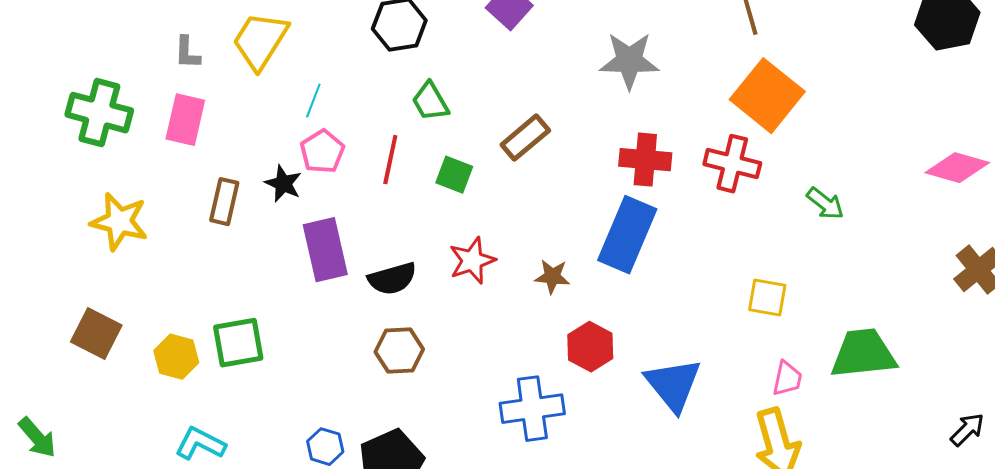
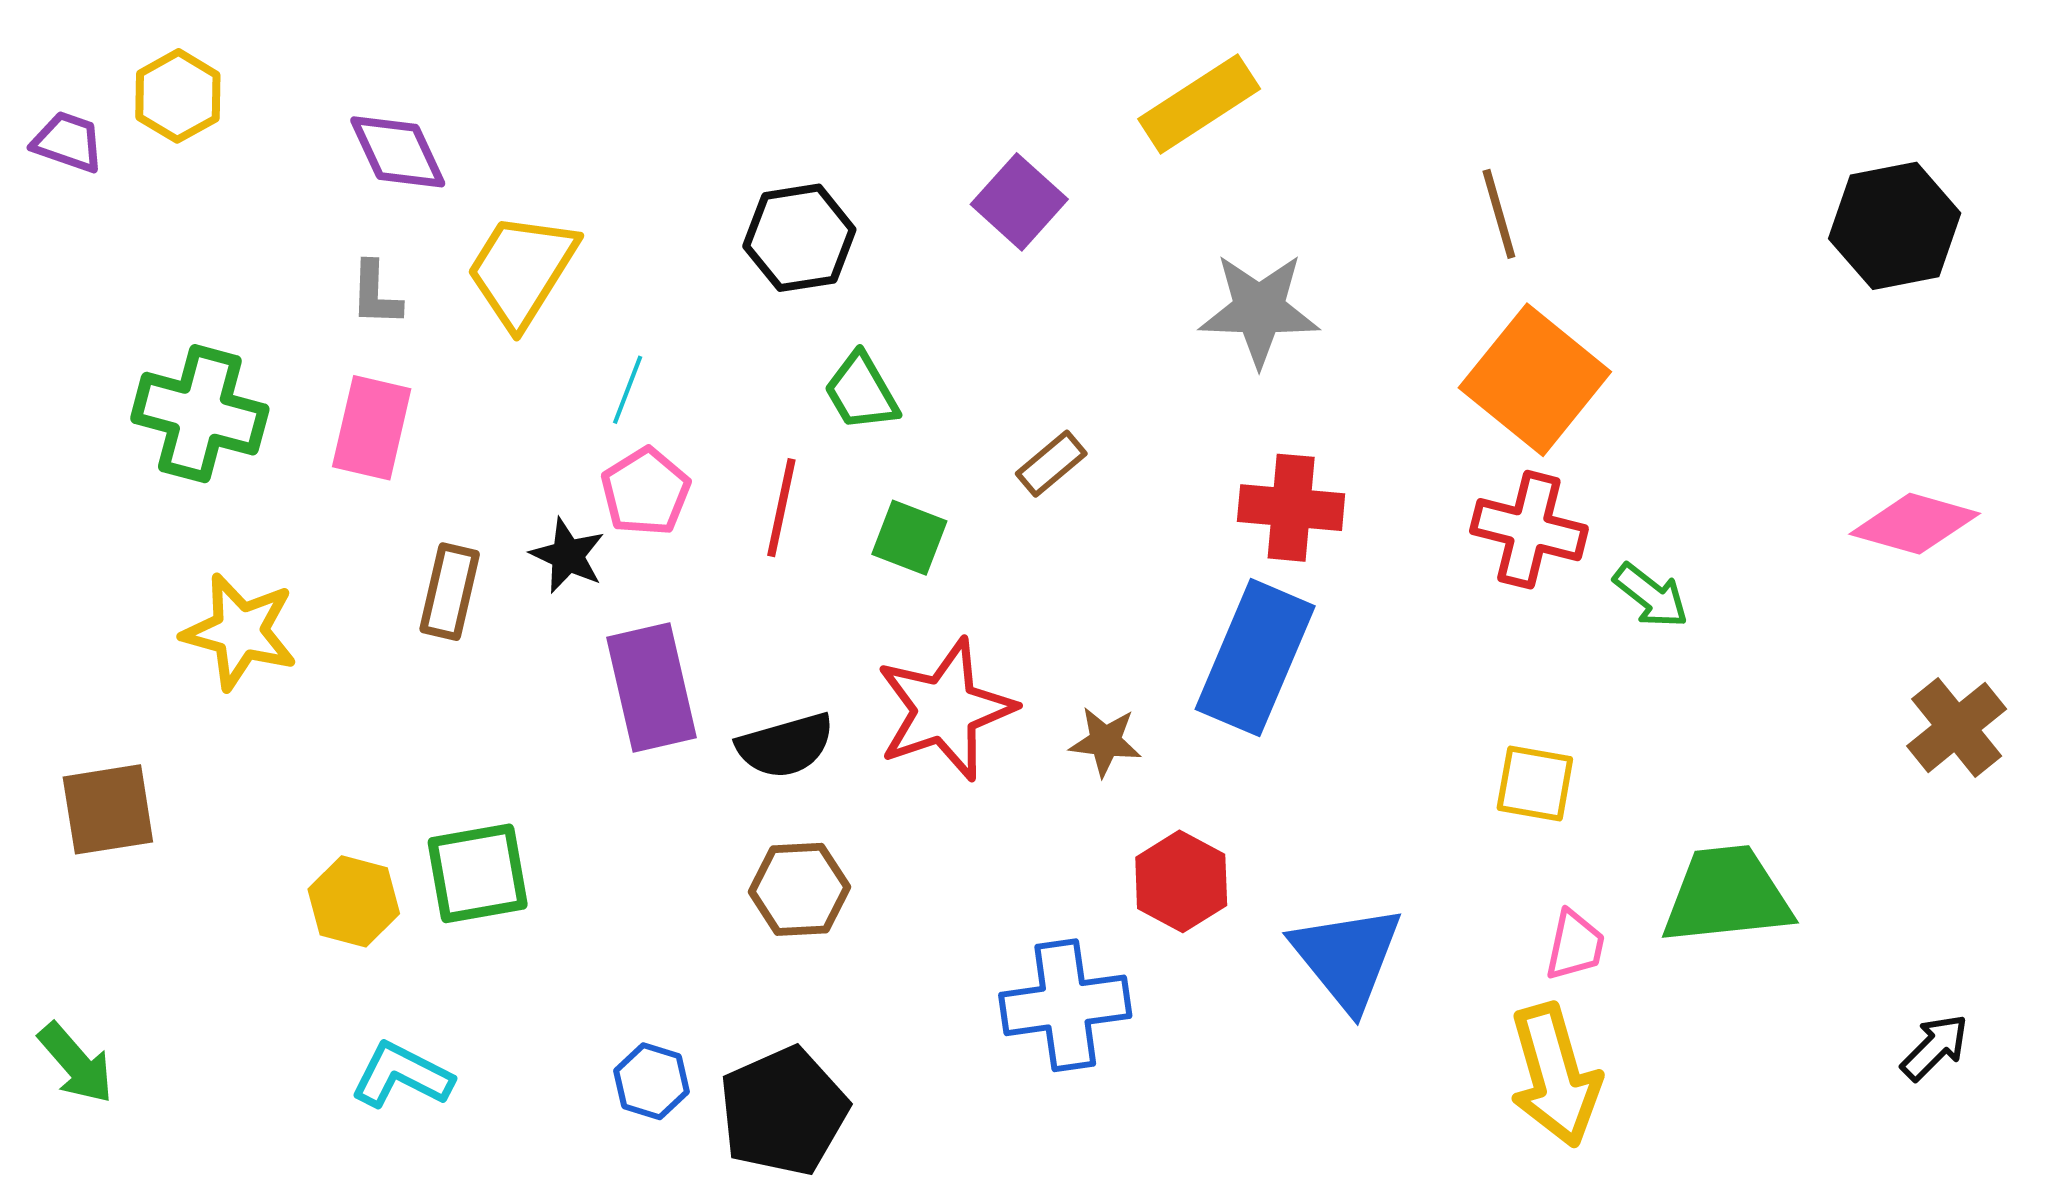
brown rectangle: (525, 138) -> (1051, 464), size x0.7
red cross: (732, 164) -> (1529, 530), moved
red star: (472, 261) -> (945, 710), size x1.5
brown square: (96, 334) -> (108, 809), moved, turned -36

